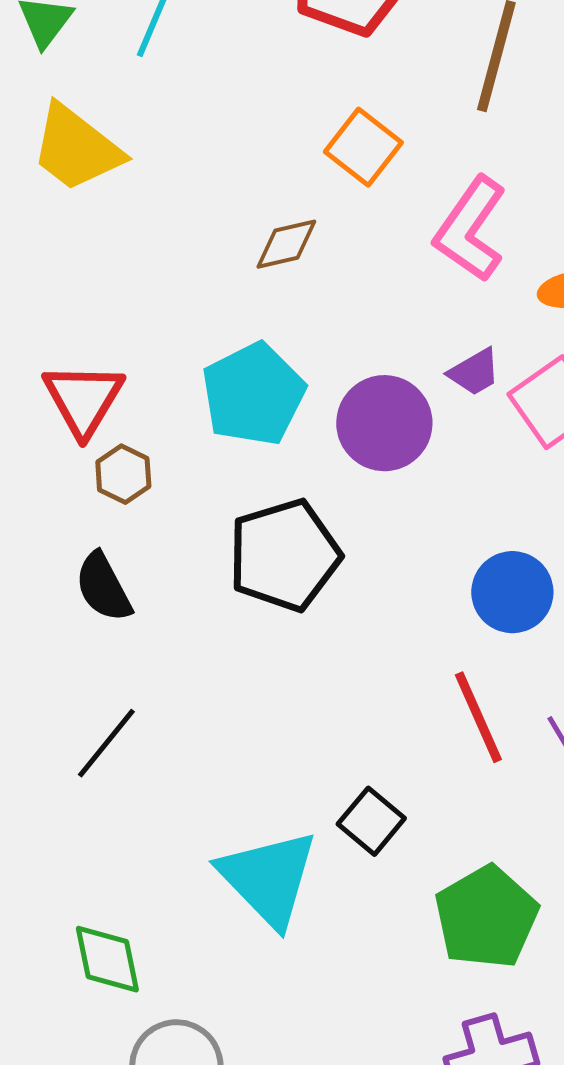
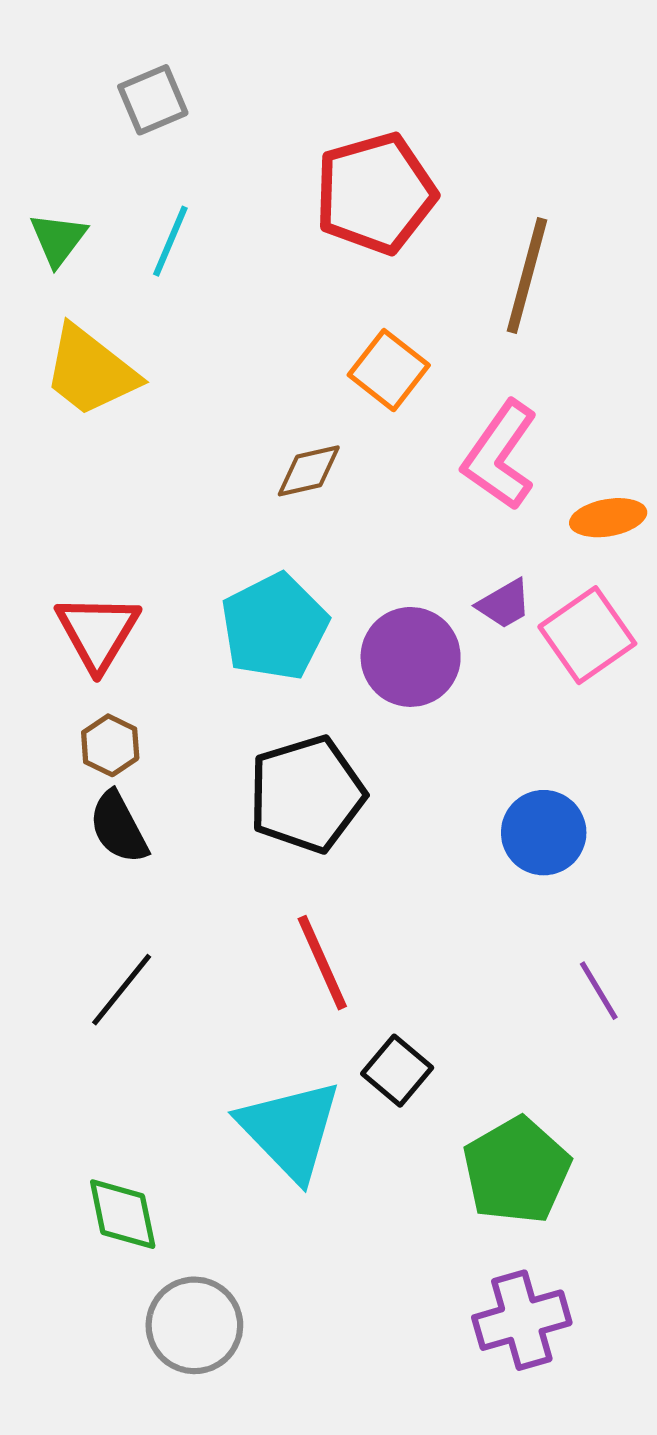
brown hexagon: (123, 474) -> (110, 745), moved
red line: (478, 717) -> (322, 963), moved

